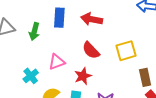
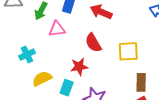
pink triangle: (57, 62) -> (57, 29), moved

